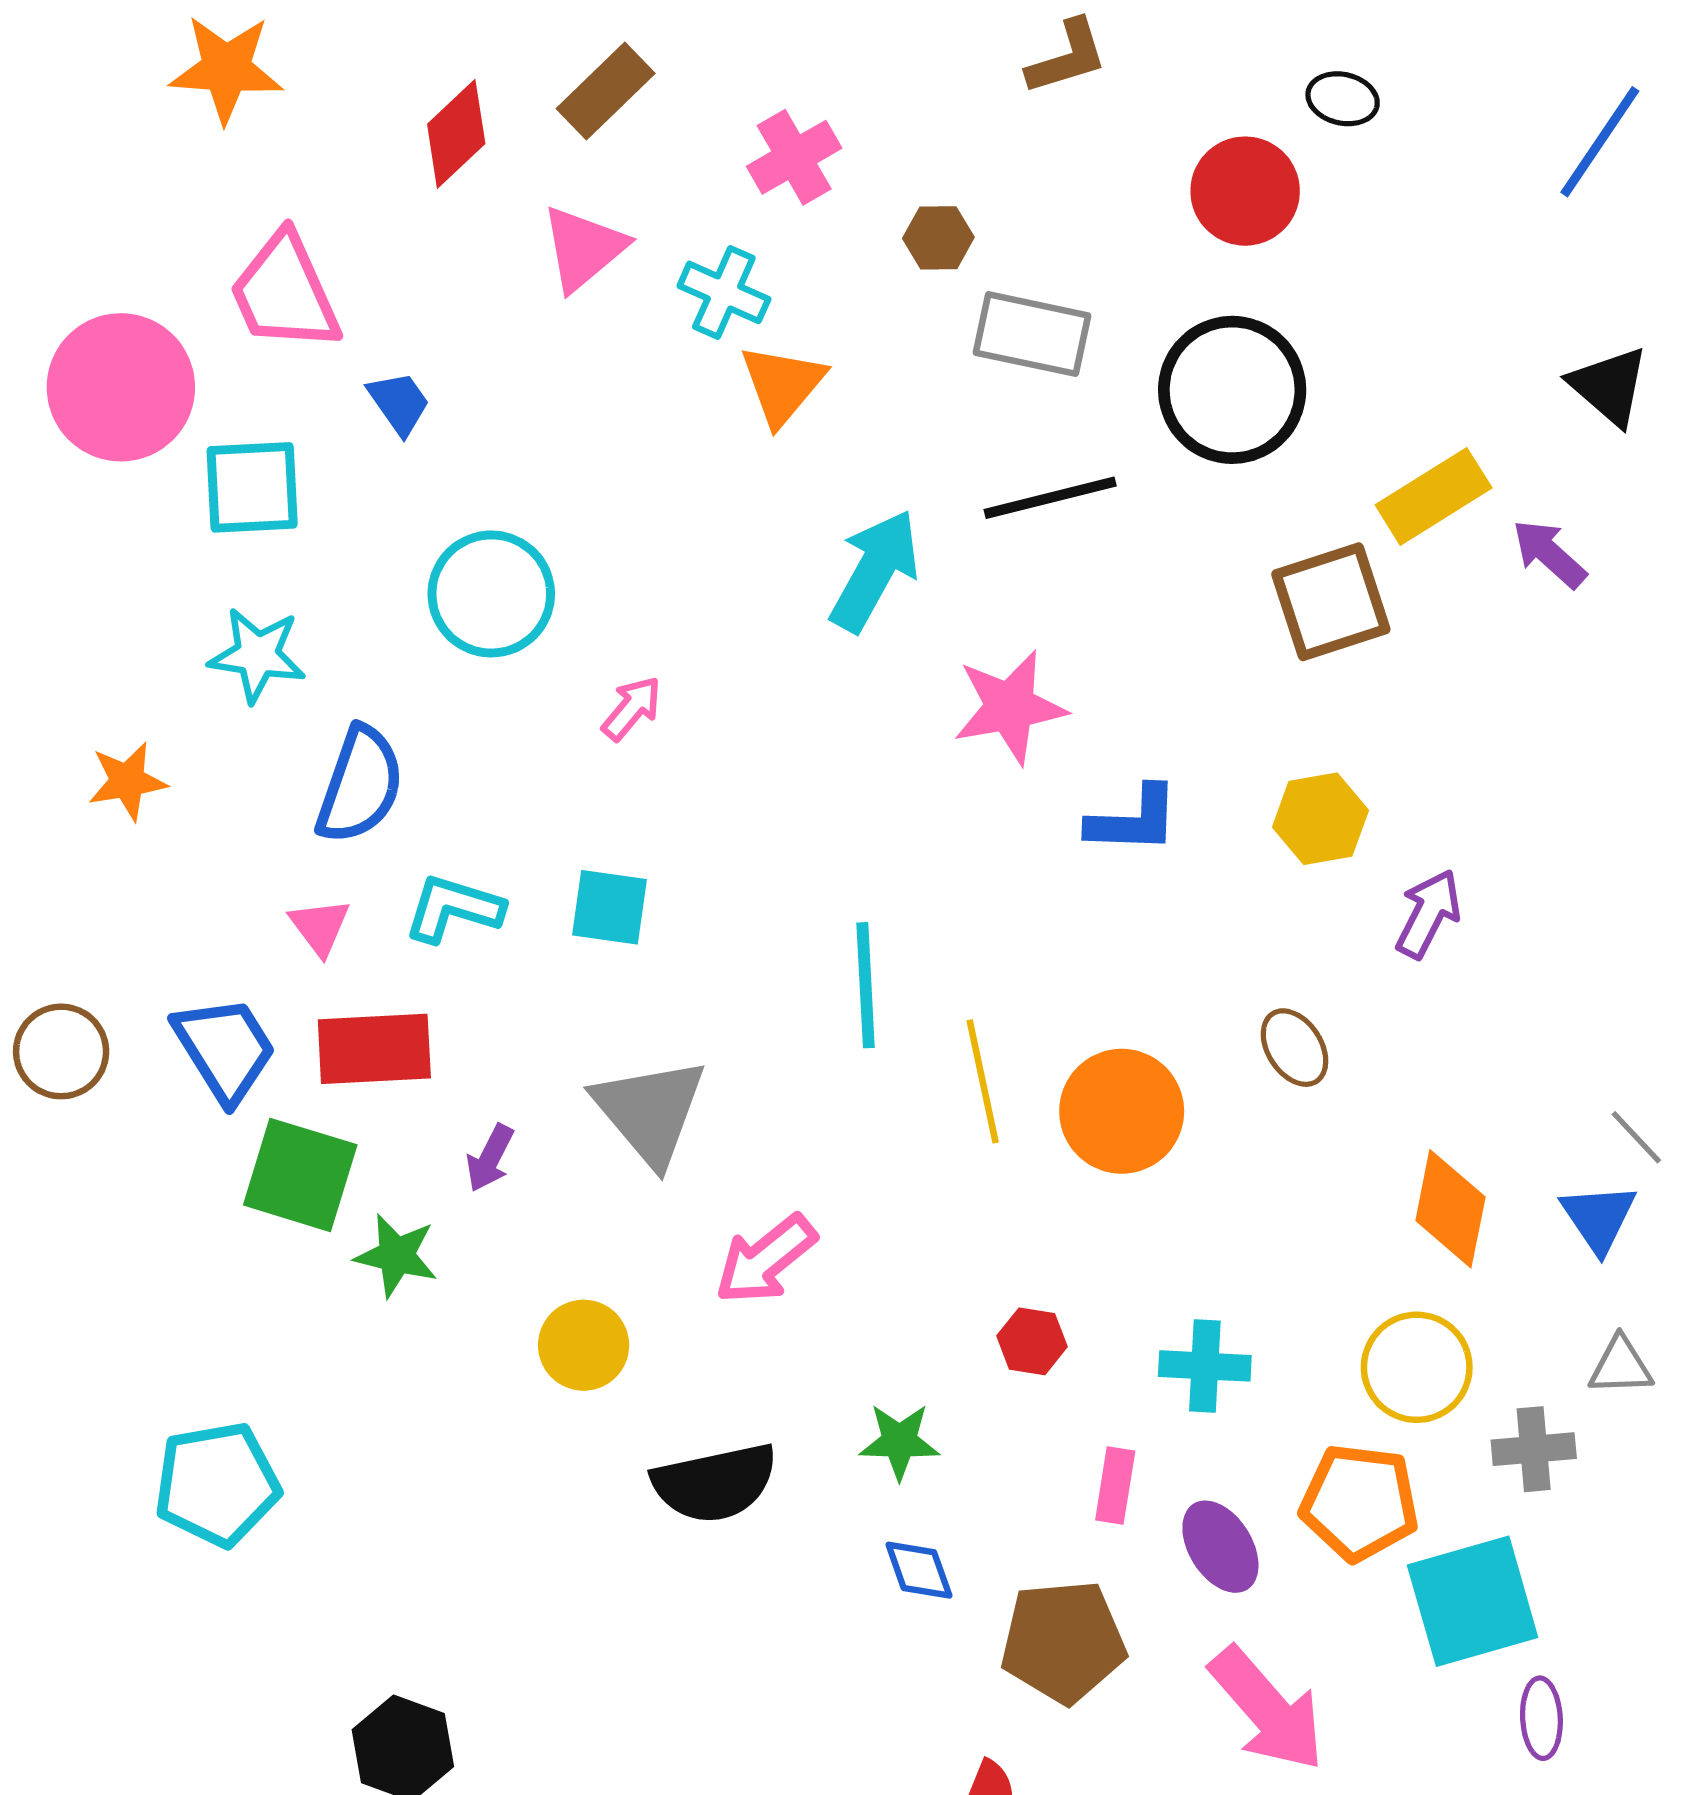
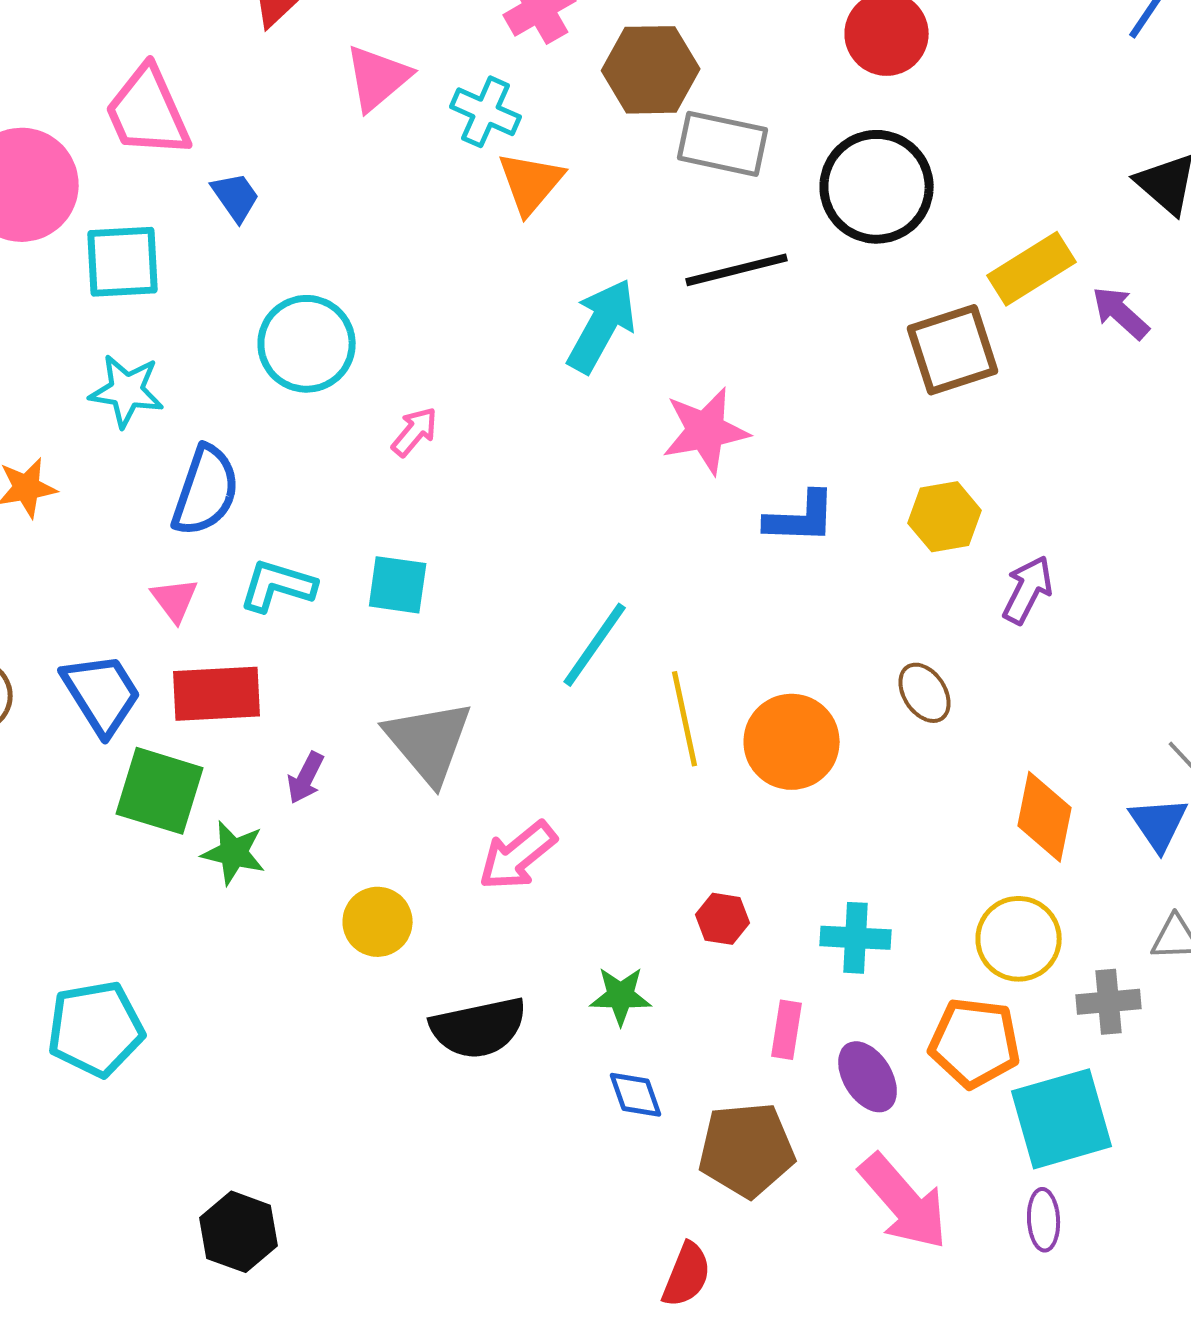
brown hexagon: (938, 238) -> (651, 70), size x1.8
cyan line: (866, 985) -> (595, 645), turned 38
purple ellipse: (1541, 1718) -> (1044, 1220), moved

